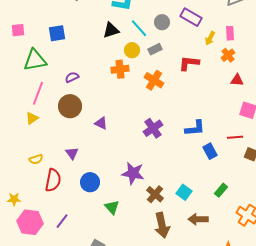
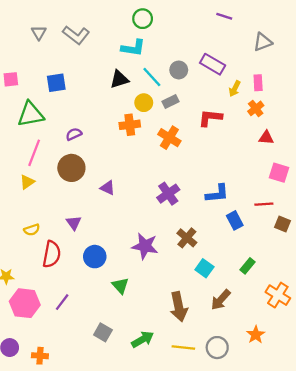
brown cross: (155, 194) -> (187, 238), moved
brown arrow: (198, 219) -> (221, 300), turned -48

